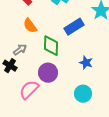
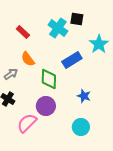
gray arrow: (20, 50) -> (11, 74), moved

